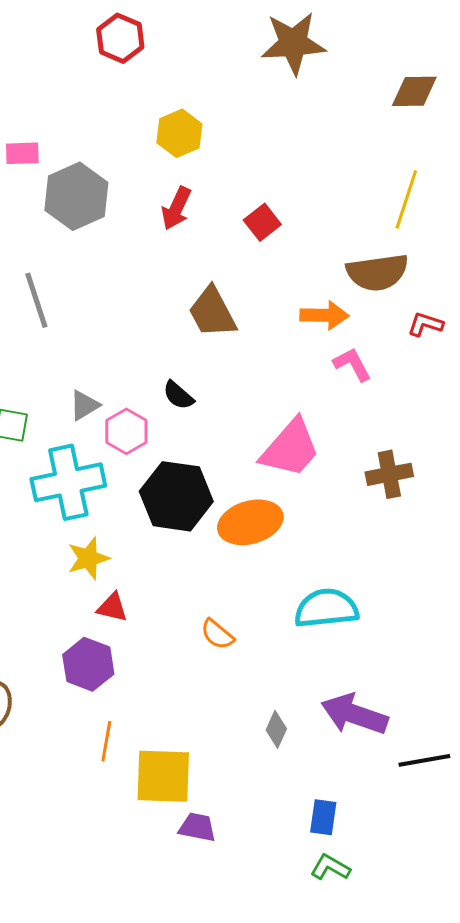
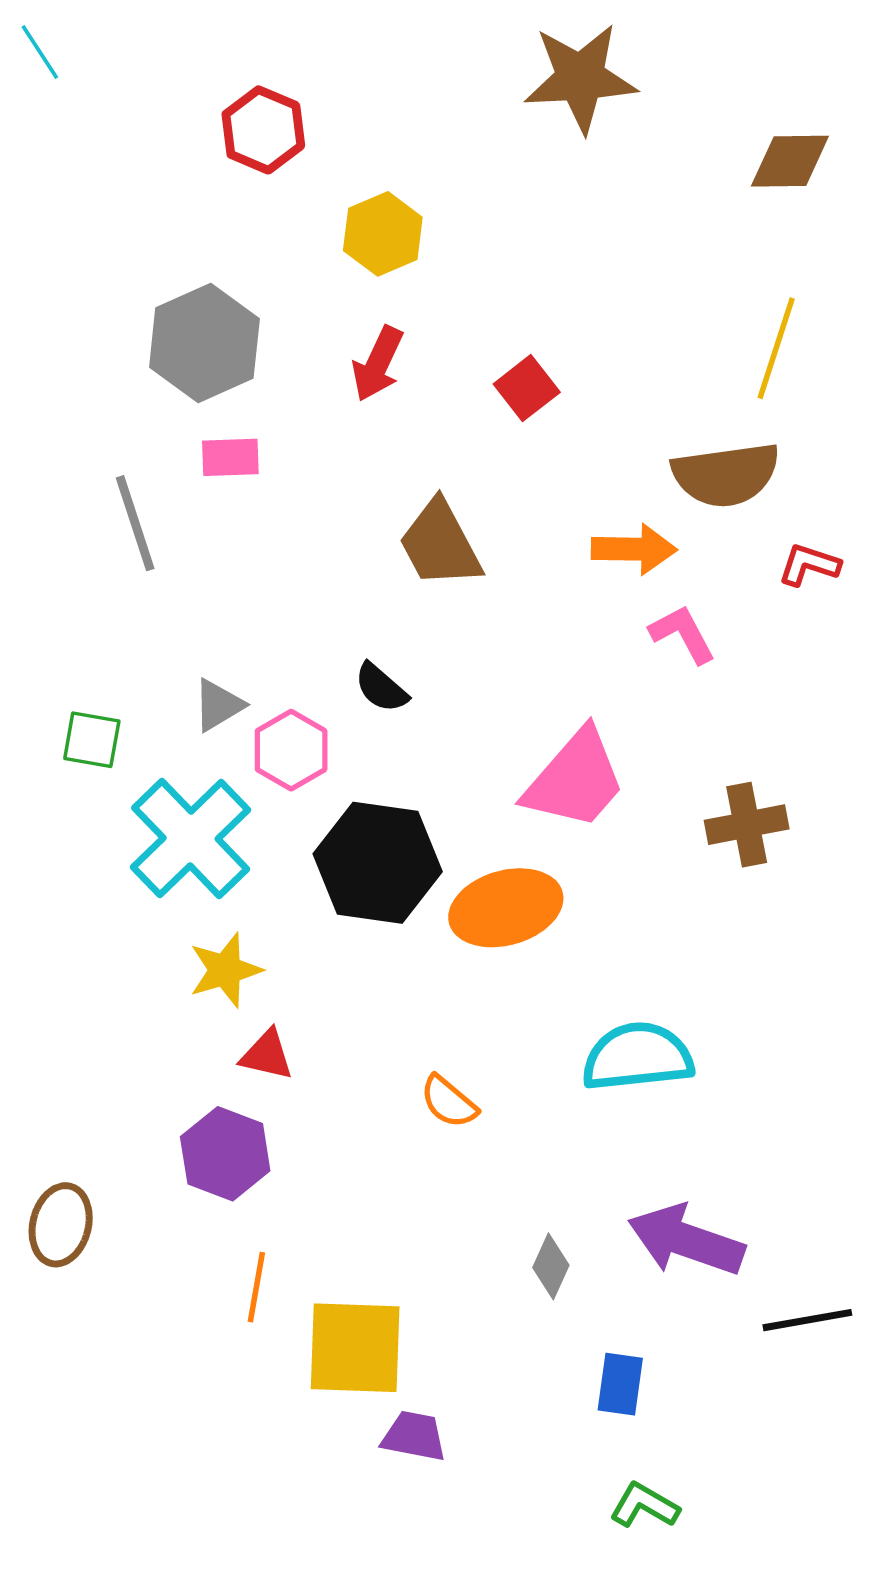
red hexagon: (120, 38) -> (263, 130), moved
pink rectangle: (22, 153) -> (230, 457), moved
cyan cross: (68, 482) -> (191, 838), turned -32
blue rectangle: (323, 817) -> (620, 1384), moved

